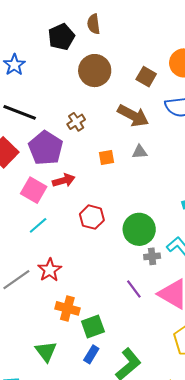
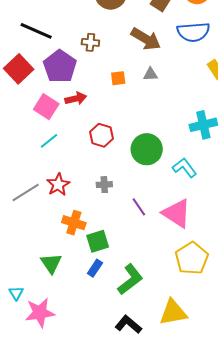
brown cross: (76, 122) -> (90, 42), turned 36
gray cross: (152, 256) -> (104, 185), moved

